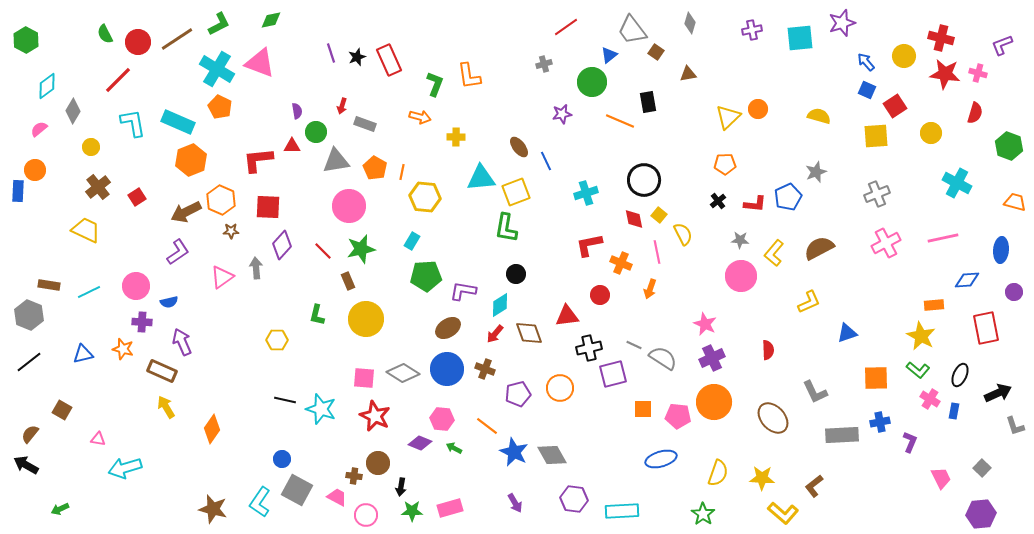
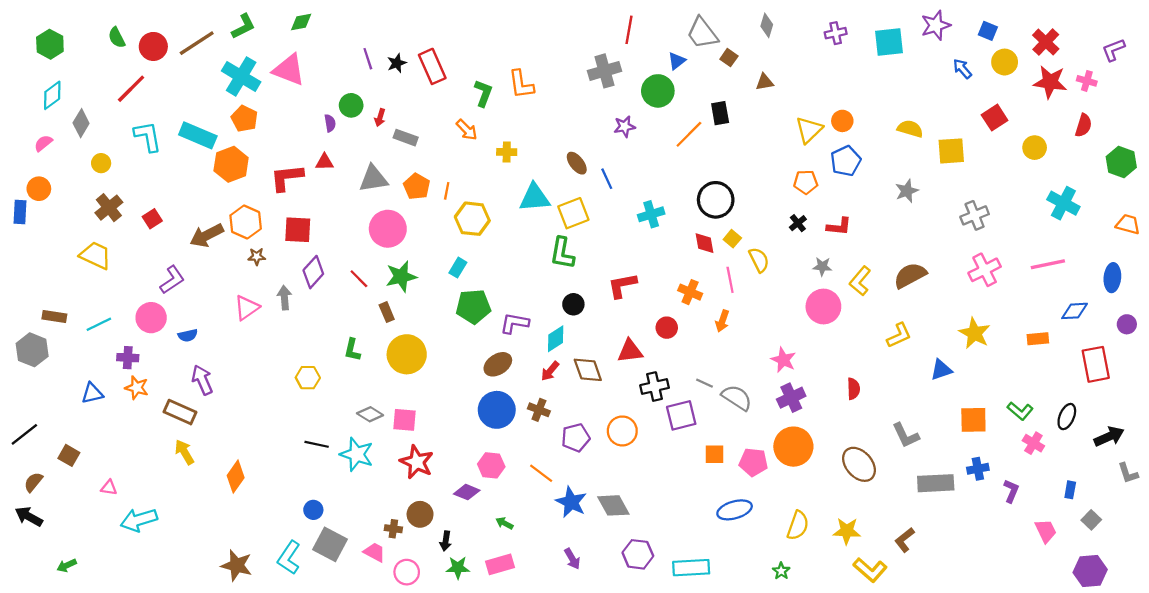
red line: (566, 27) -> (629, 30), turned -45
red cross: (941, 38) -> (1046, 42), turned 30
green hexagon: (26, 40) -> (50, 44), moved
gray cross: (544, 64) -> (605, 71), size x1.8
blue square: (867, 90) -> (988, 31), moved
orange arrow: (420, 117) -> (467, 130), turned 30
orange line: (620, 121) -> (689, 134), turned -68
green circle: (316, 132) -> (351, 105), moved
yellow square: (876, 136) -> (951, 151), moved
orange hexagon: (191, 160) -> (231, 164), moved
blue pentagon: (788, 197) -> (846, 161), moved
red L-shape: (589, 245) -> (622, 285), moved
purple L-shape: (178, 252) -> (172, 280), moved
purple cross: (142, 322) -> (128, 358), moved
yellow star: (921, 336) -> (975, 333), moved
black line: (29, 362) -> (24, 434), moved
gray diamond: (403, 373) -> (370, 414), moved, size x0.7
blue rectangle: (954, 411) -> (1070, 490), moved
green arrow: (454, 448) -> (504, 523), moved
green star: (703, 514) -> (781, 571), size x0.7

